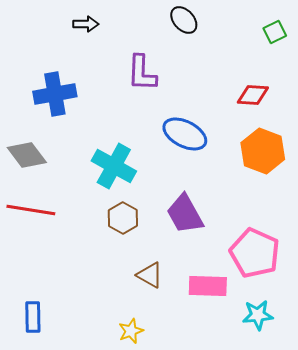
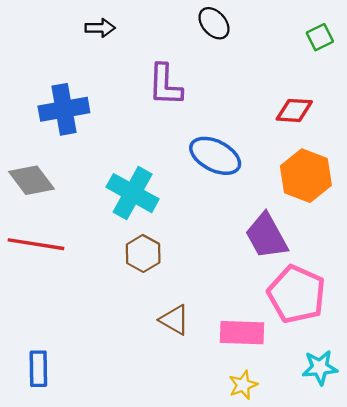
purple trapezoid: (185, 214) -> (266, 236), moved
cyan star: (258, 315) -> (320, 367), moved
yellow star: (131, 331) -> (243, 385), moved

